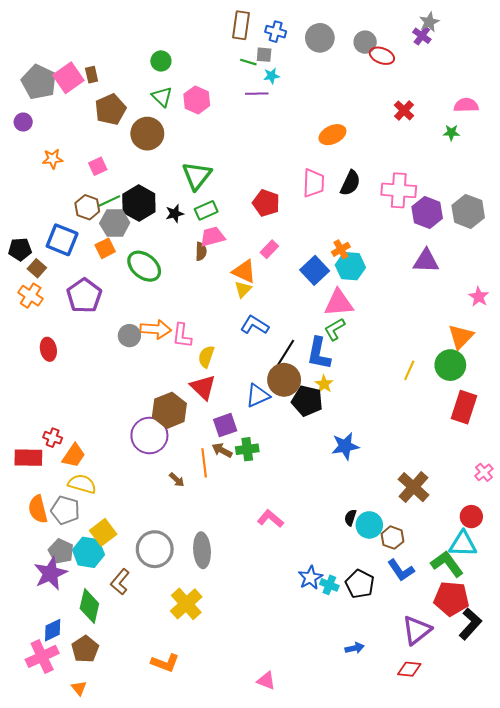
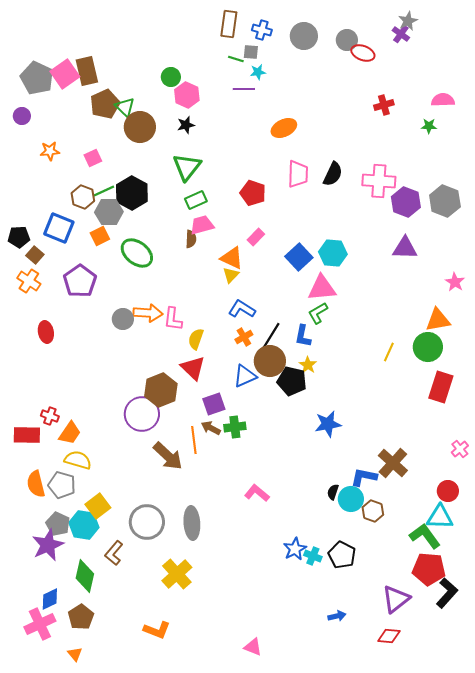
green circle: (161, 61) -> (171, 77), moved
brown rectangle: (92, 75) -> (87, 71), size x1.8
green triangle: (162, 97) -> (125, 107), moved
red cross: (404, 110) -> (384, 105), turned 30
orange ellipse: (332, 135) -> (284, 128), moved
black star: (175, 214) -> (186, 125), moved
orange cross: (341, 249) -> (244, 337), moved
orange triangle: (461, 337) -> (438, 320), turned 36
blue L-shape: (319, 353) -> (303, 336), size x0.7
brown arrow: (177, 480) -> (168, 456), size x2.0
blue L-shape: (401, 570) -> (364, 477), moved, turned 136

